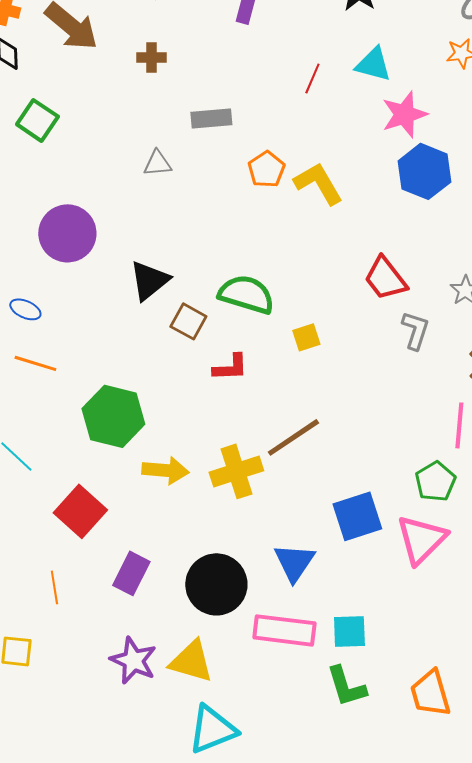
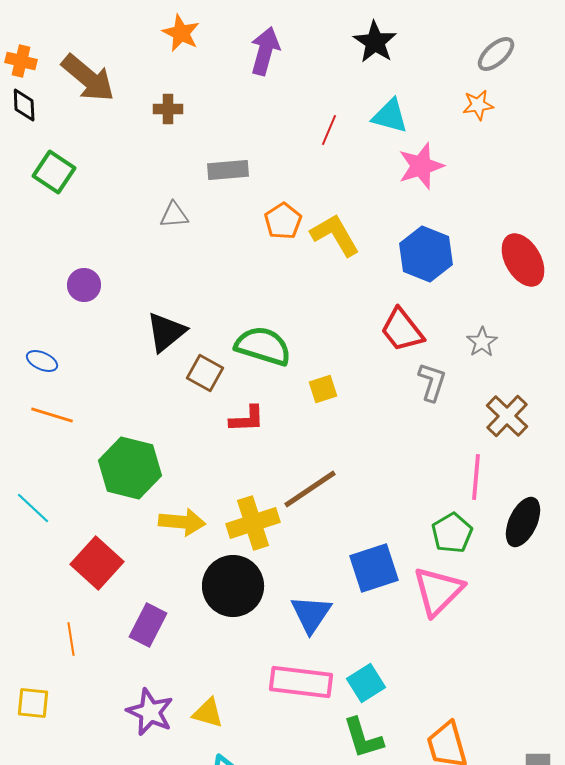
blue hexagon: (424, 171) -> (426, 254), moved
purple circle: (67, 233) -> (84, 285), size x0.6
black circle: (216, 584) -> (233, 586), moved
cyan square: (349, 631) -> (366, 683), turned -30
yellow triangle: (191, 661) -> (208, 713), size x0.7

